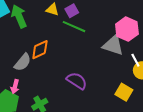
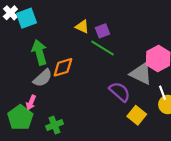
green arrow: (19, 16) -> (39, 52), moved
purple semicircle: (77, 81) -> (120, 92), moved
yellow square: (124, 92) -> (137, 115), moved

